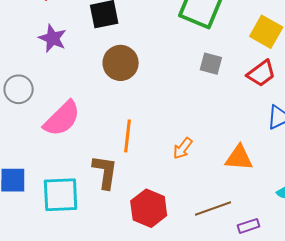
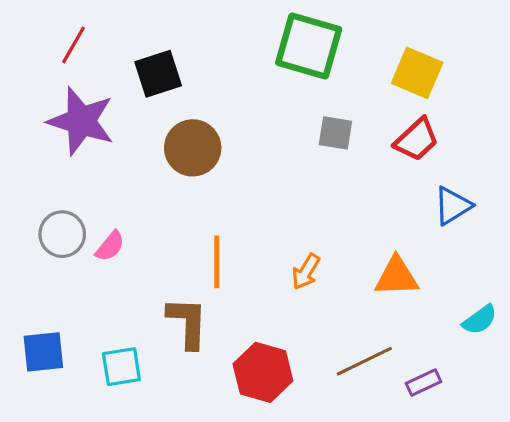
purple star: (53, 38) -> (81, 121), size x1.5
gray circle: (19, 89) -> (62, 234), moved
pink semicircle: (62, 119) -> (110, 246), size x0.5
cyan square: (61, 195) -> (121, 367), size x0.7

